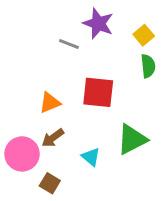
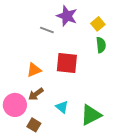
green triangle: (132, 139) -> (91, 115), moved

